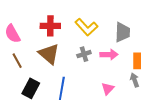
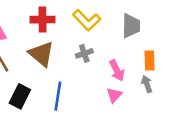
pink arrow: (109, 55) -> (117, 70), moved, turned 66

